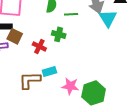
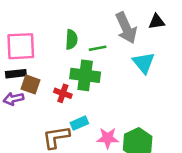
cyan triangle: (108, 18) -> (144, 63), moved
green cross: (59, 34) -> (85, 75), size x1.6

